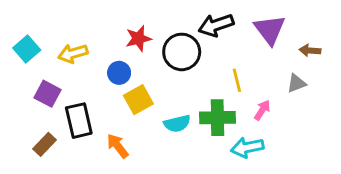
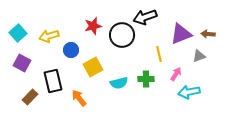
purple triangle: (270, 30) -> (181, 34), moved, turned 45
blue circle: (119, 73) -> (71, 50), moved
purple square: (48, 94) -> (22, 63), moved
green cross: (217, 118) -> (146, 79), size x0.7
cyan arrow: (247, 147) -> (189, 92), moved

